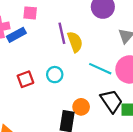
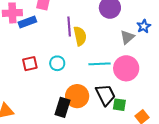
cyan line: (100, 69) -> (100, 64), turned -35
orange circle: (81, 107) -> (77, 96), size x1.5

